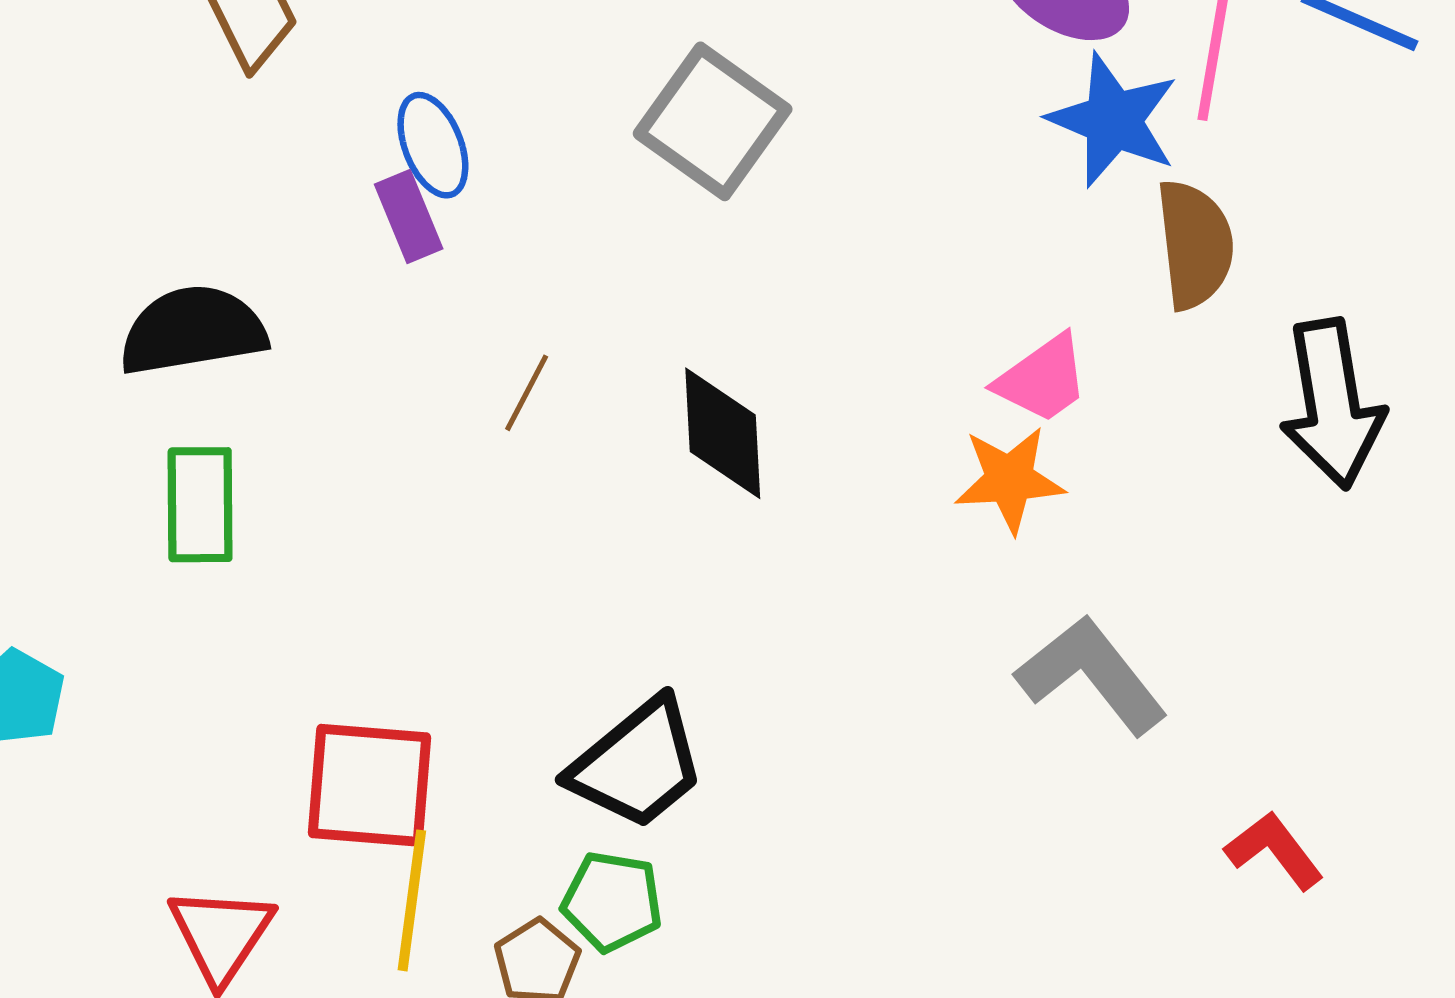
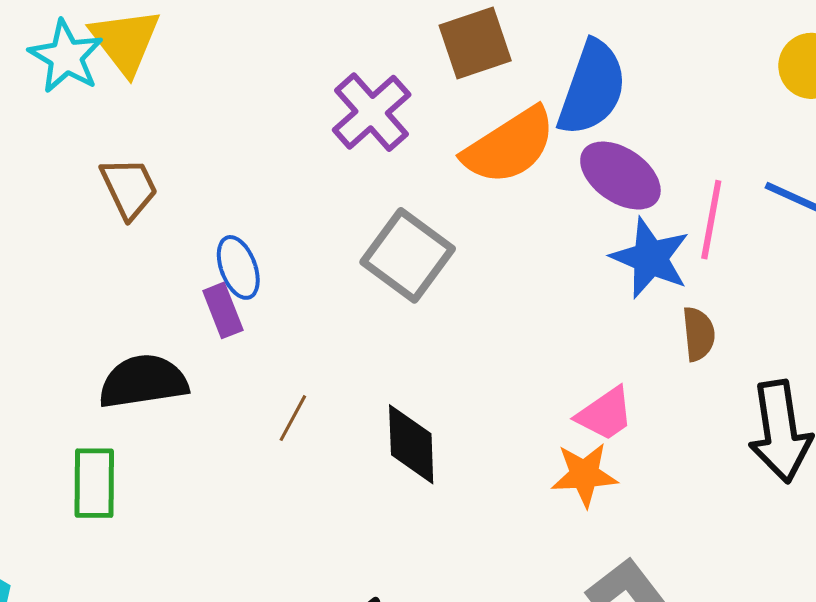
brown semicircle: (1195, 244) -> (699, 334), size x0.7
black semicircle: (193, 330) -> (143, 382), moved

